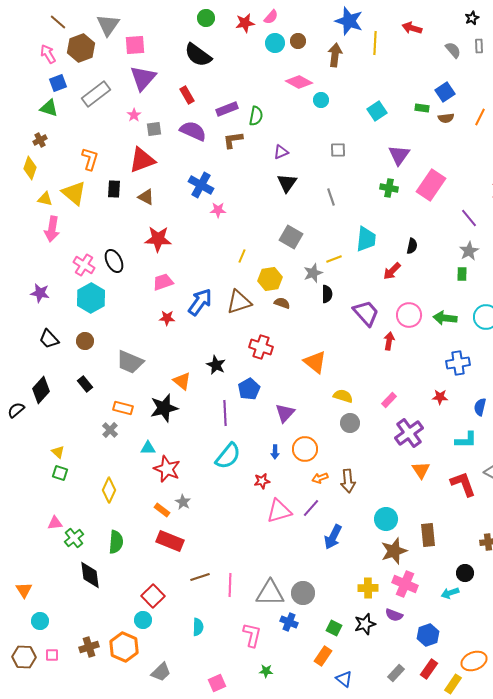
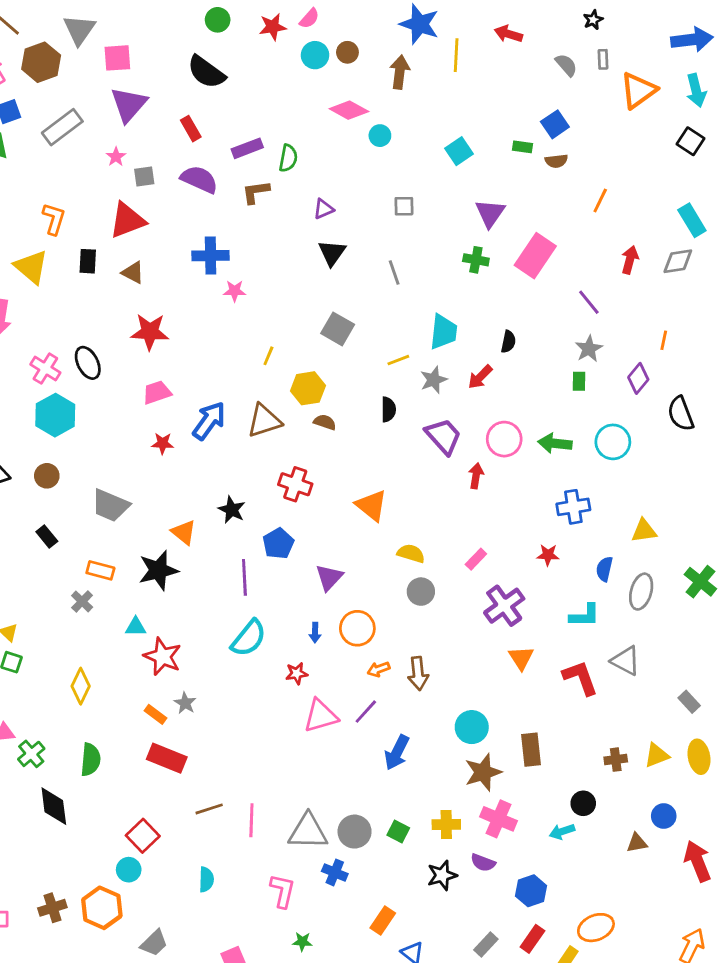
orange line: (480, 117) -> (600, 201), moved
blue cross: (201, 185) -> (211, 256), turned -30
gray star: (313, 273) -> (434, 380), moved
green square: (334, 628) -> (398, 832), moved

